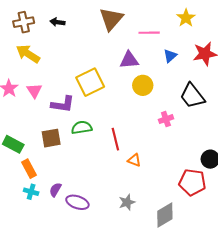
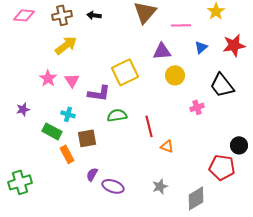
yellow arrow: (28, 54) -> (66, 45), turned 110
brown square: (51, 138) -> (87, 138), moved
cyan cross: (31, 192) -> (68, 114), moved

